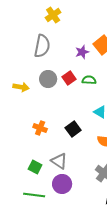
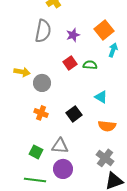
purple star: (82, 52) -> (73, 35), moved
gray circle: (48, 79) -> (42, 83), moved
gray triangle: (59, 161) -> (60, 146), turned -30

